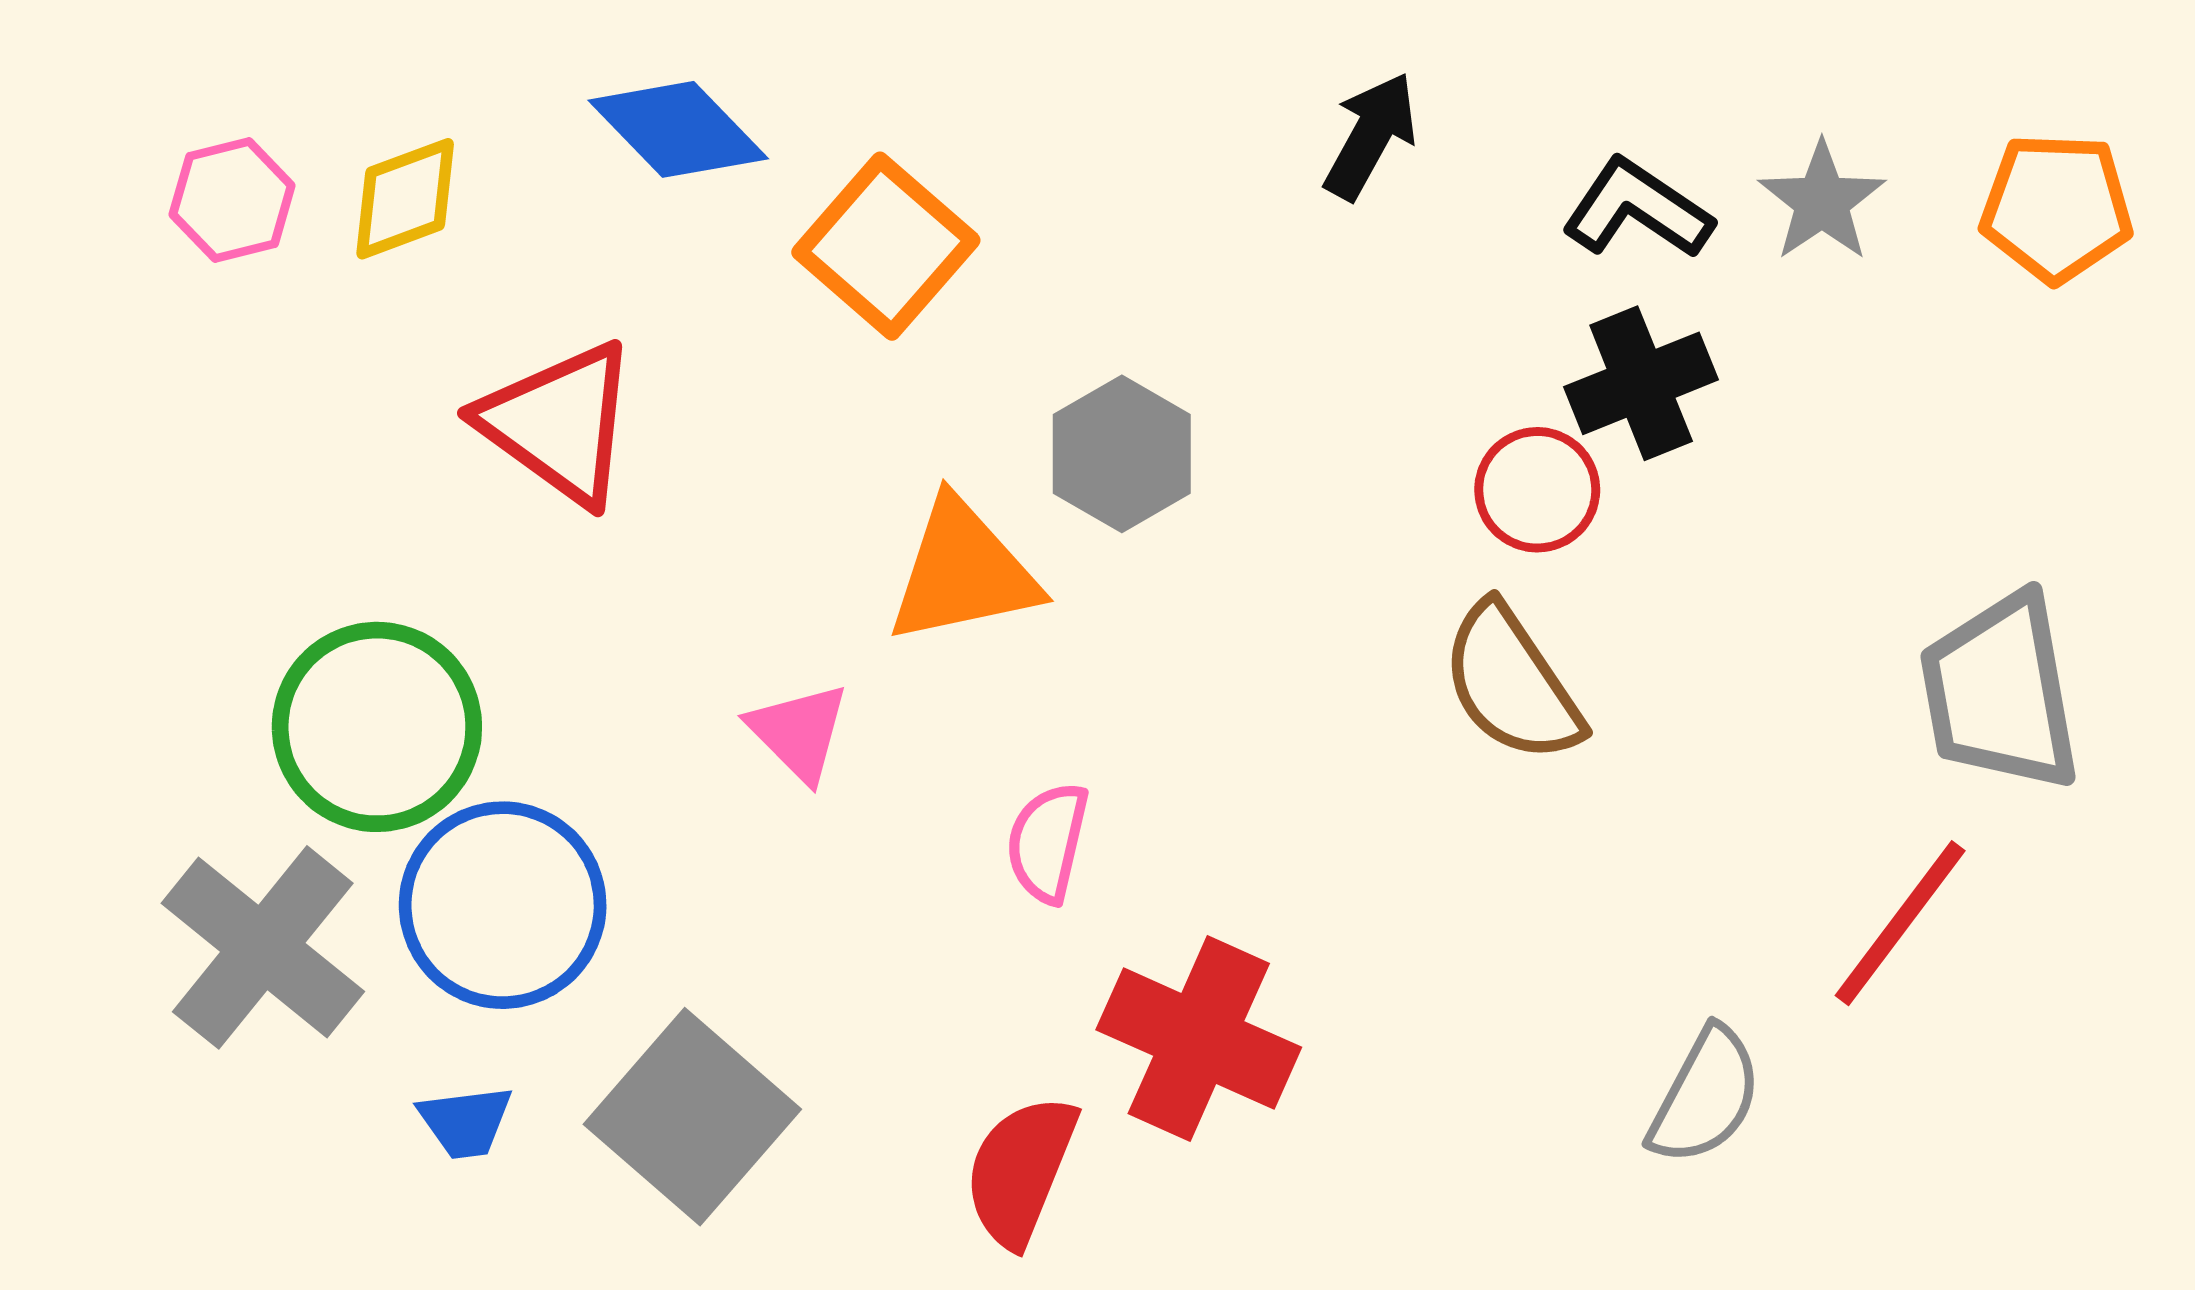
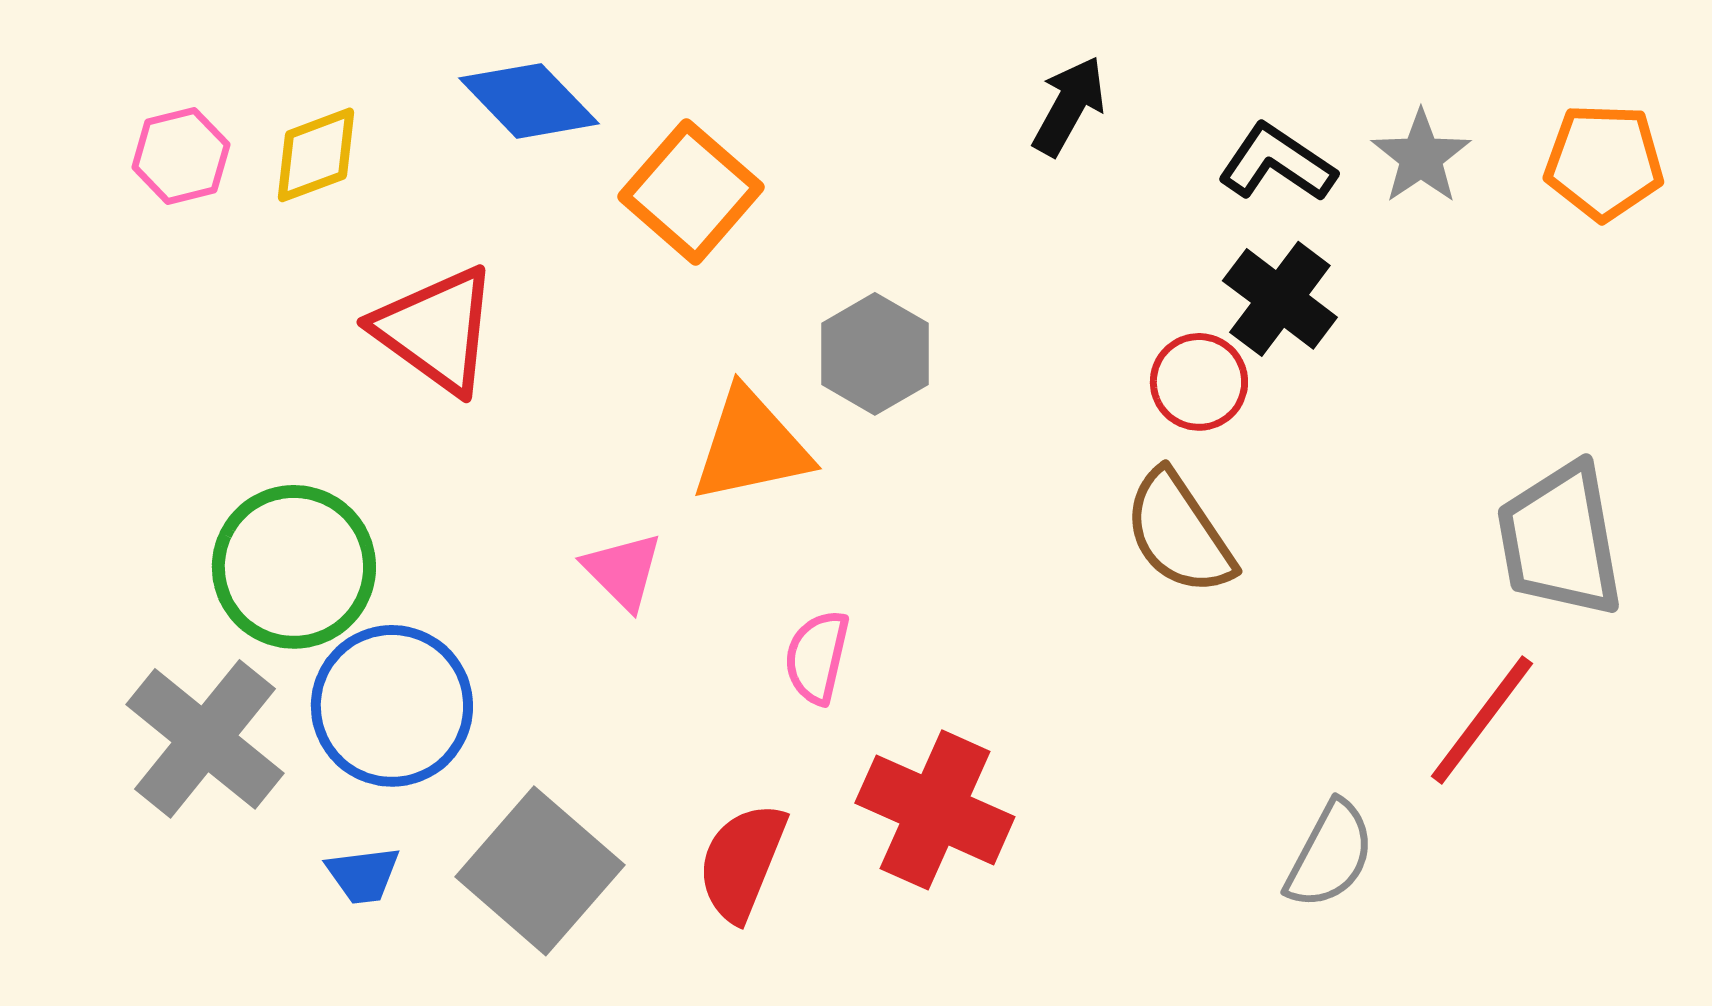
black cross: (1641, 383) -> (1280, 299), turned -31
red semicircle: (1021, 1171) -> (742, 862), moved

